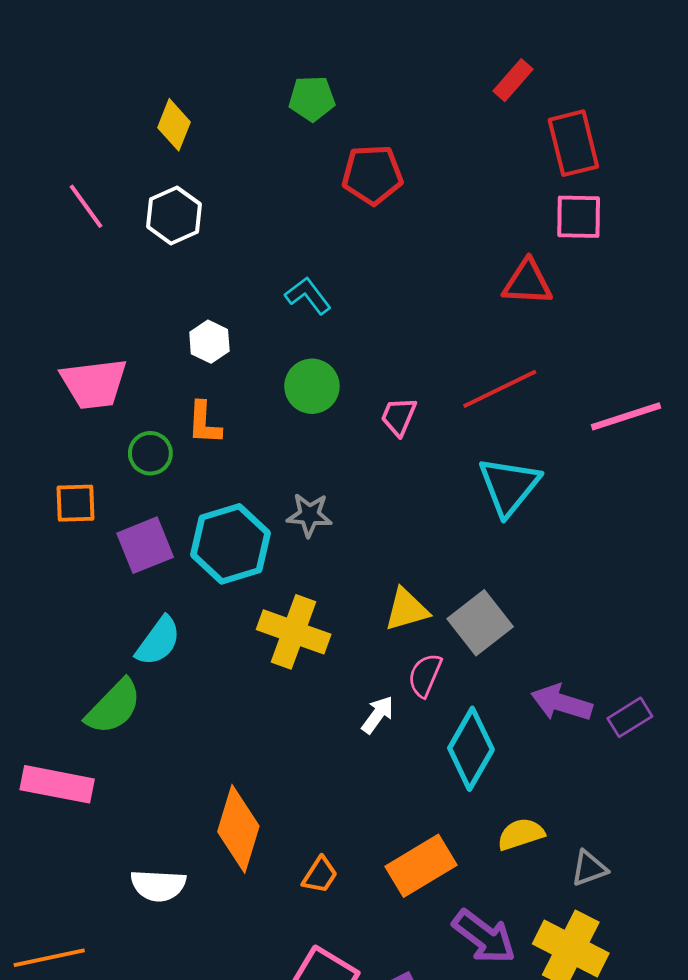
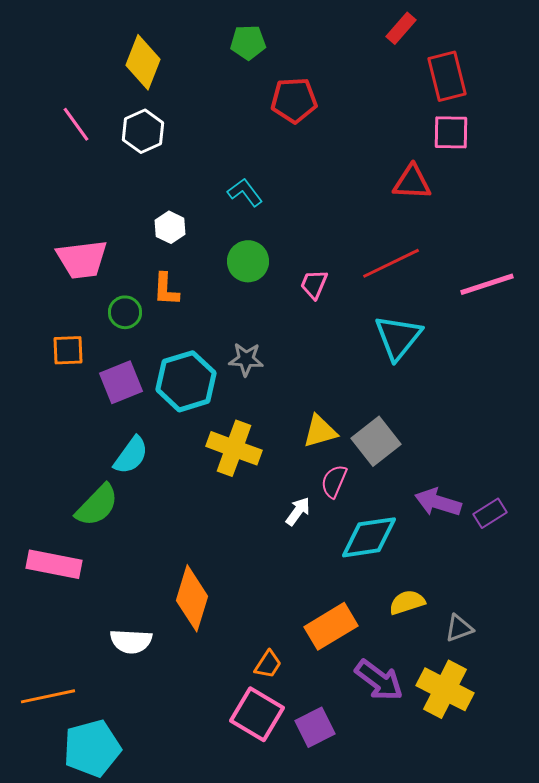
yellow diamond: (174, 125) -> (143, 62), size x1.4
cyan diamond: (471, 749) -> (369, 537), turned 52
orange trapezoid: (320, 875) -> (268, 664), moved

